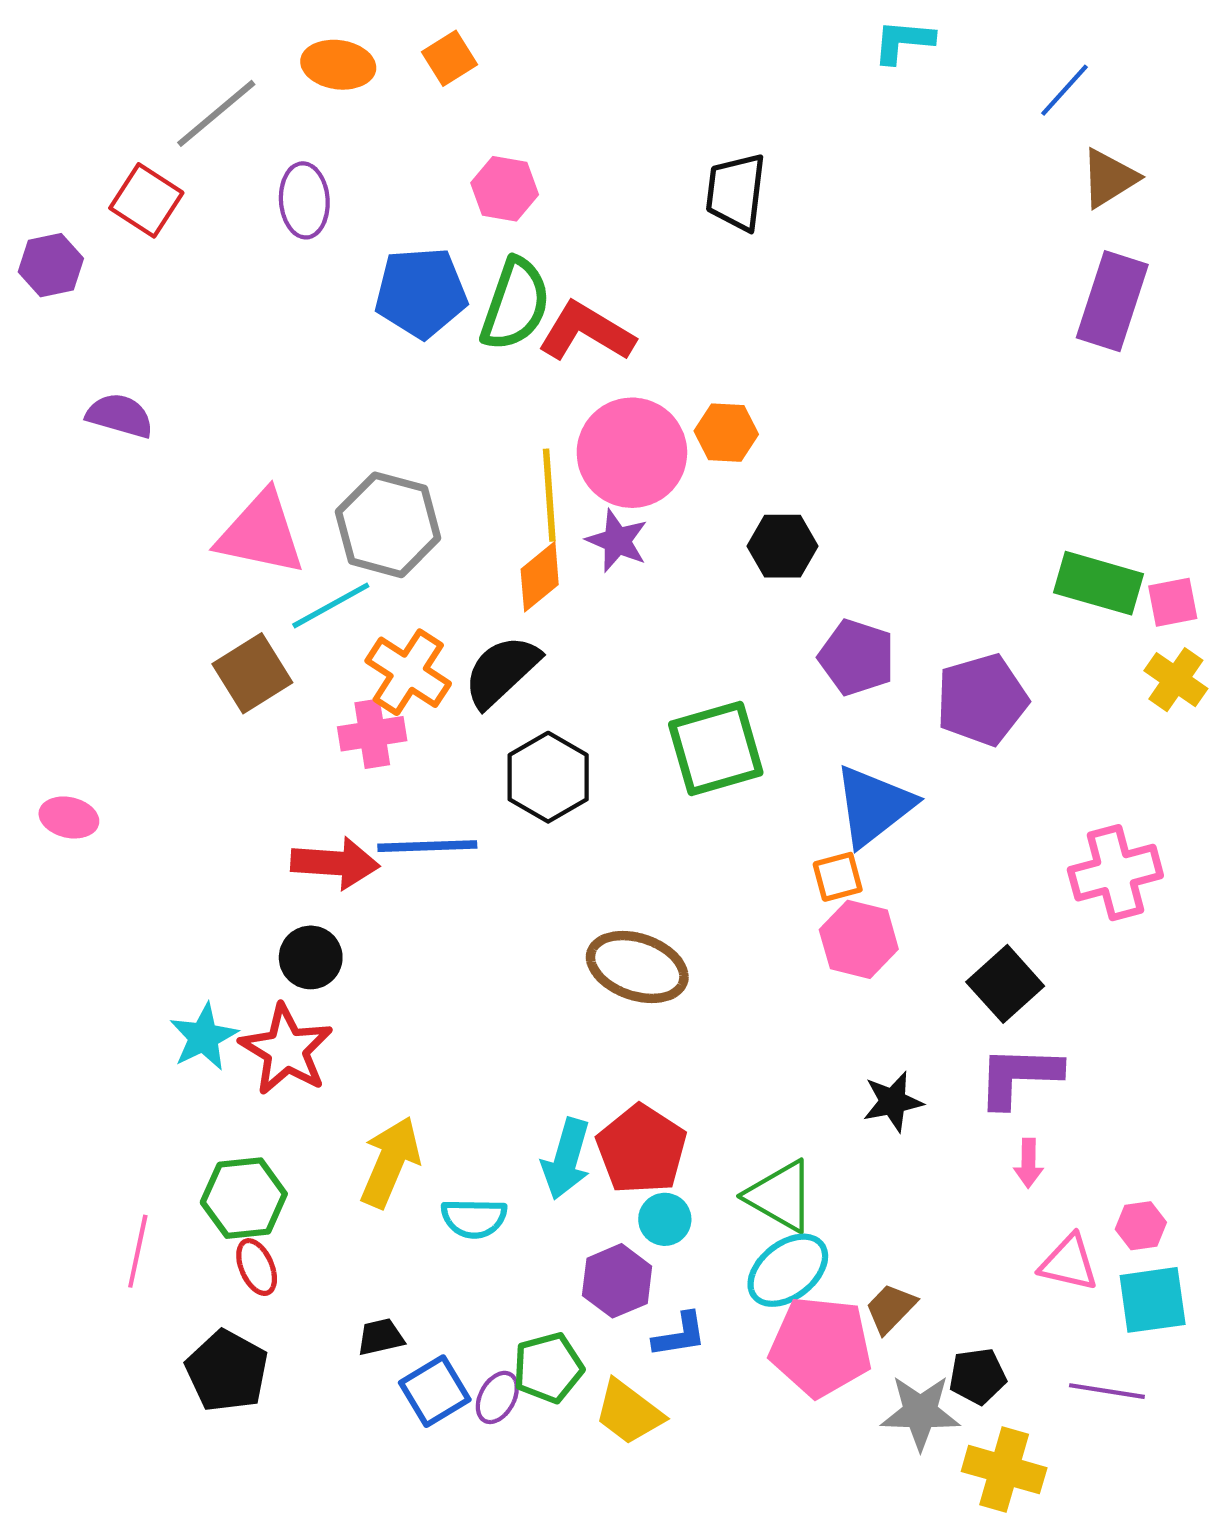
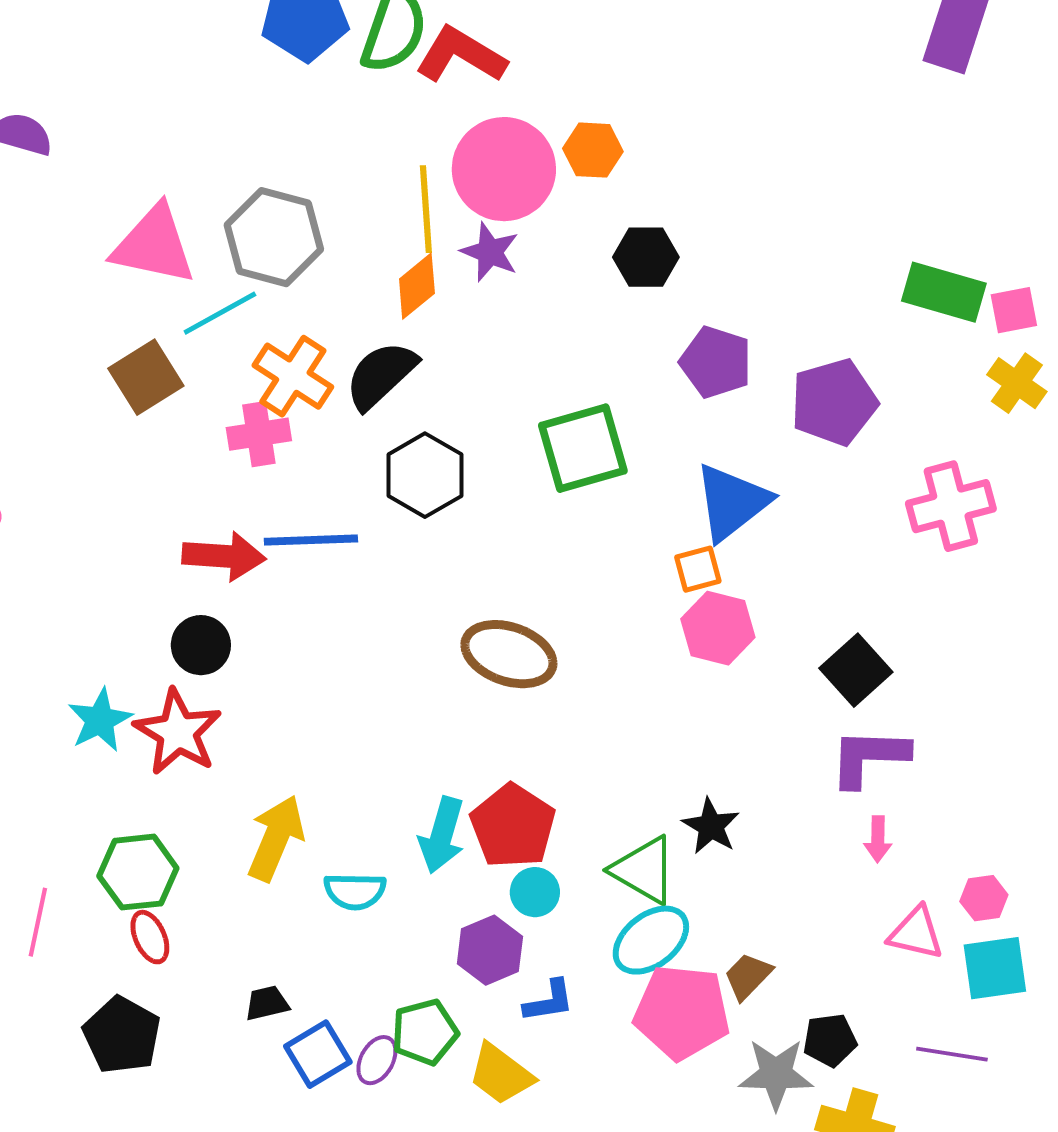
pink cross: (1115, 873) -> (951, 506), moved
black star: (893, 1102) -> (711, 826), moved, turned -30

